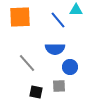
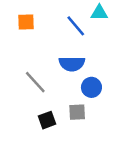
orange square: (20, 17) -> (26, 22), size x0.6
black square: (36, 92) -> (47, 120), turned -32

